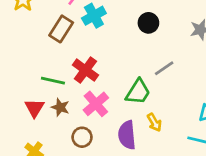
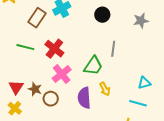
gray line: (164, 68) -> (113, 49), turned -49
green line: (53, 81) -> (25, 47), moved
brown star: (60, 107) -> (35, 89), moved
red triangle: (34, 108) -> (16, 87), moved

